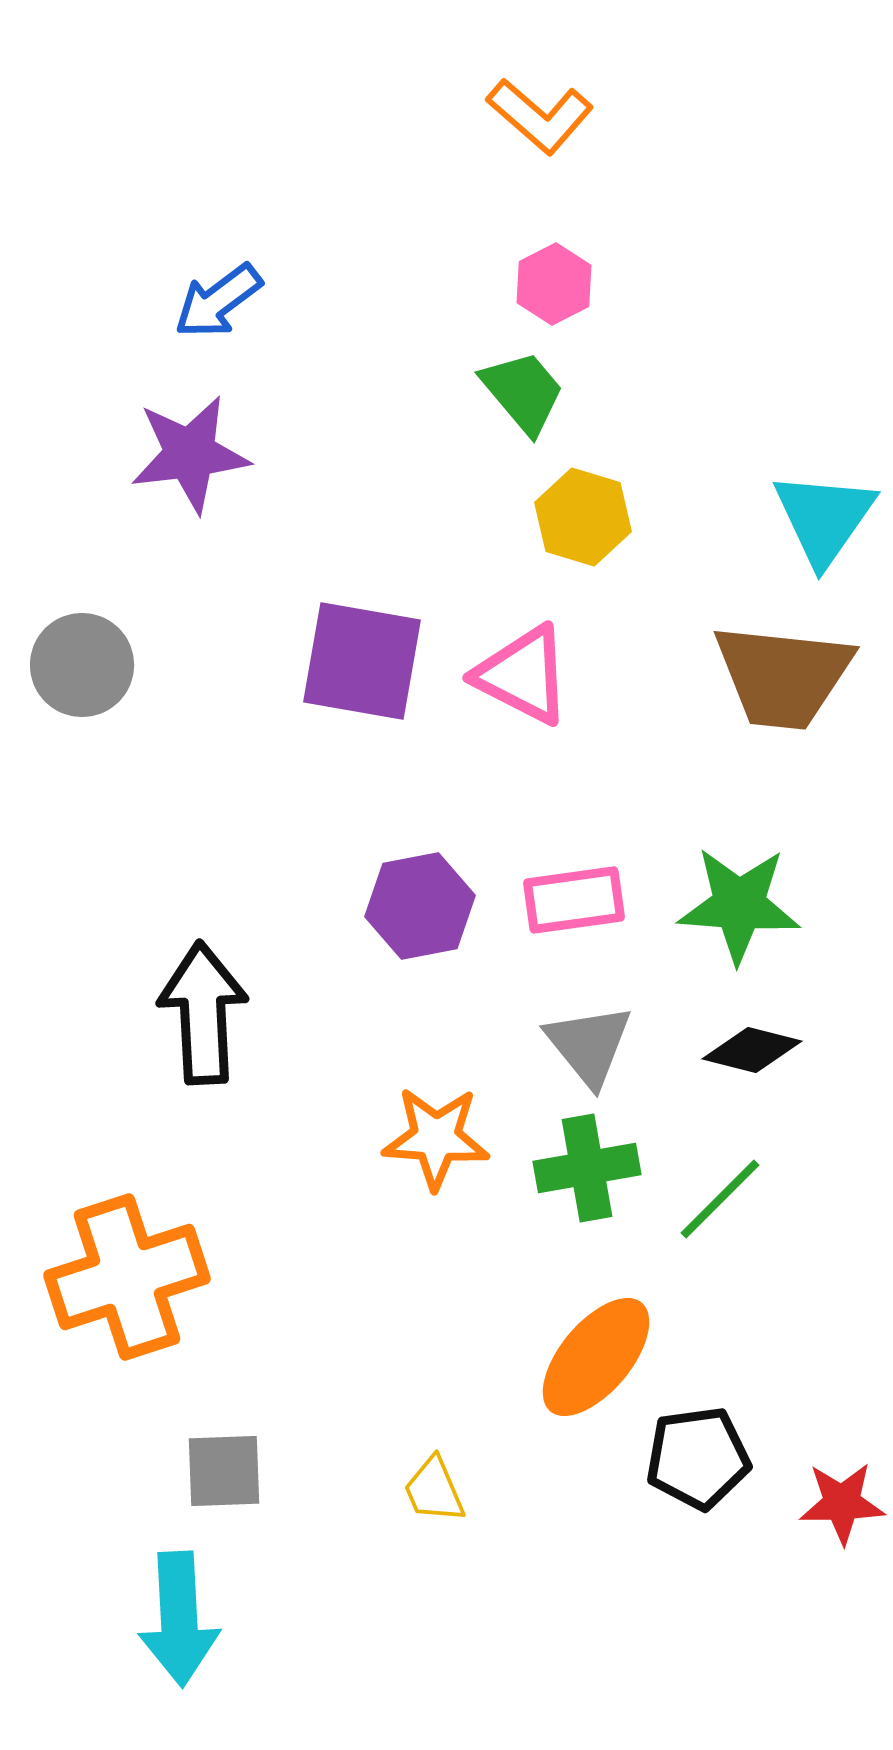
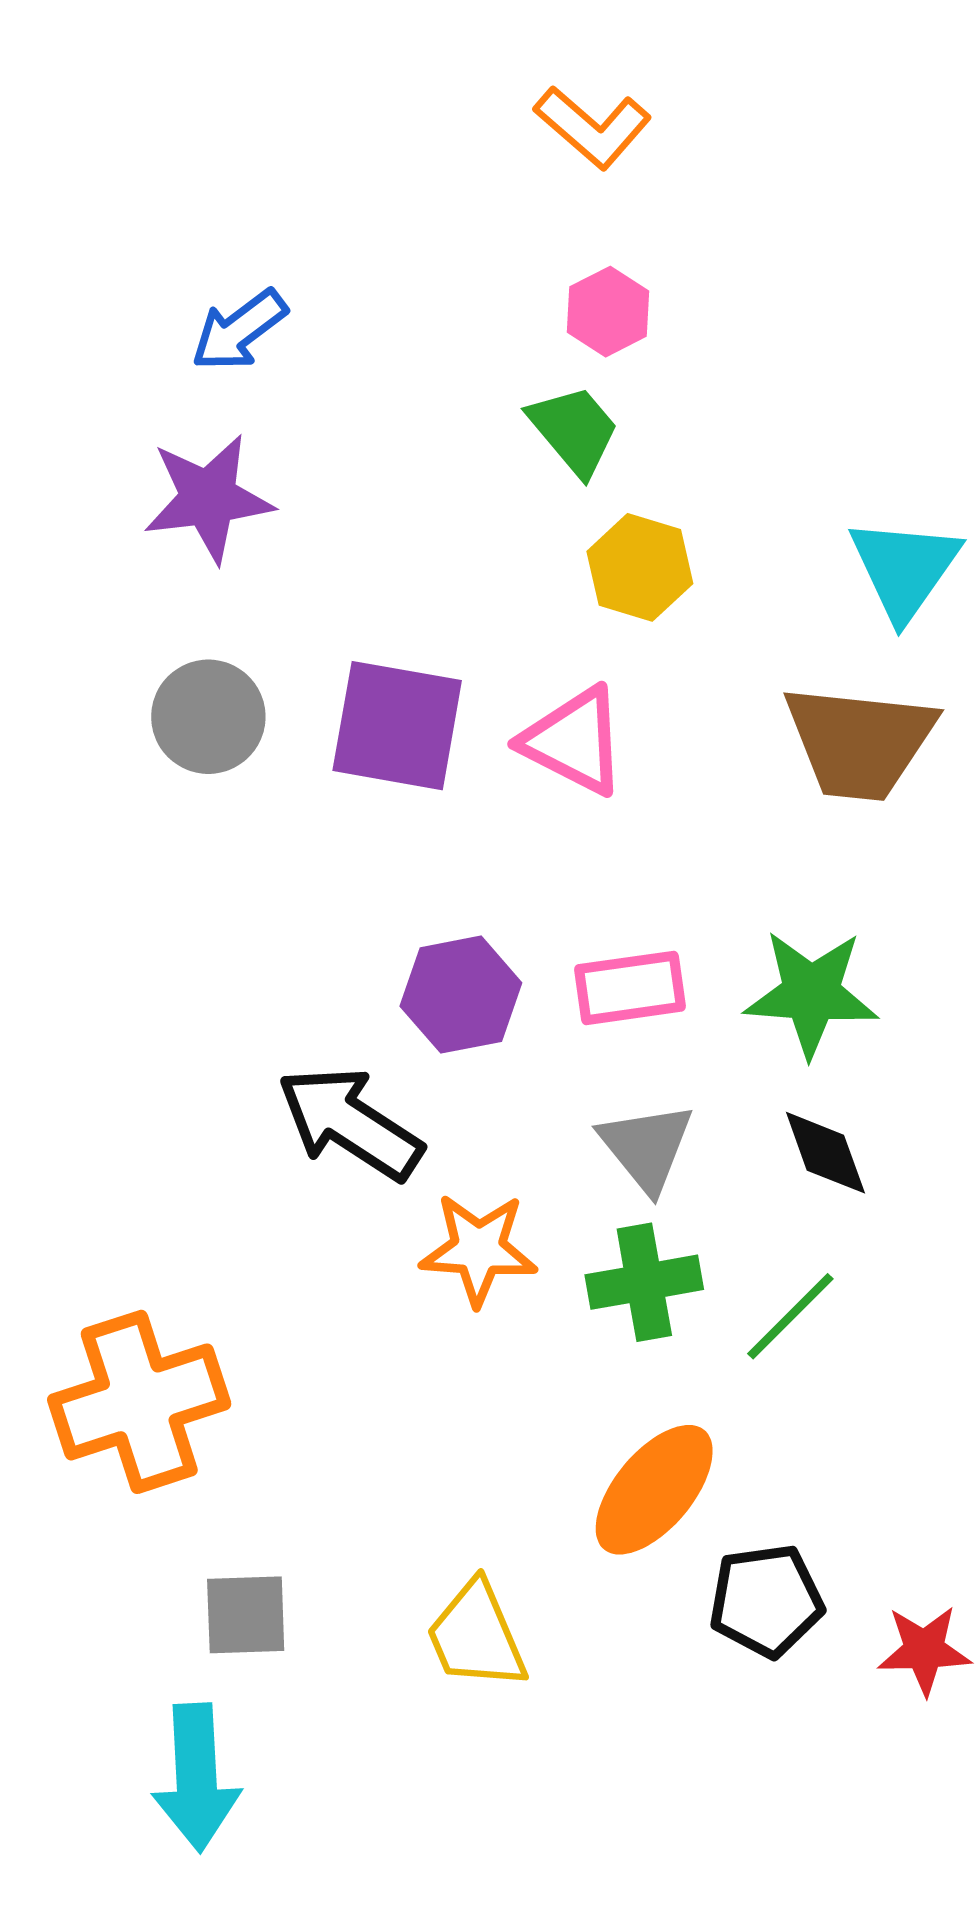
gray circle: (82, 665) -> (208, 717), moved
black arrow: (203, 1013) -> (350, 1123), moved, turned -54
black diamond: (752, 1050) -> (825, 1153), turned 56
yellow trapezoid: (434, 1490) -> (476, 1636), size x1.5

